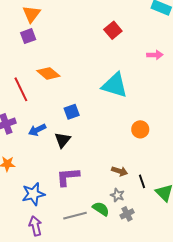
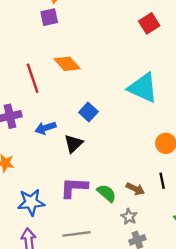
blue square: (72, 112) -> (88, 112), turned -35
black line: (142, 181) -> (162, 181), moved
green semicircle: (101, 209) -> (107, 193), moved

